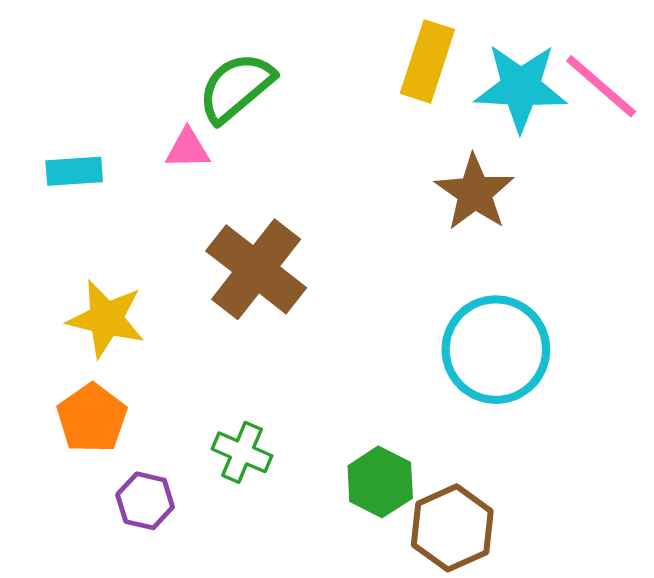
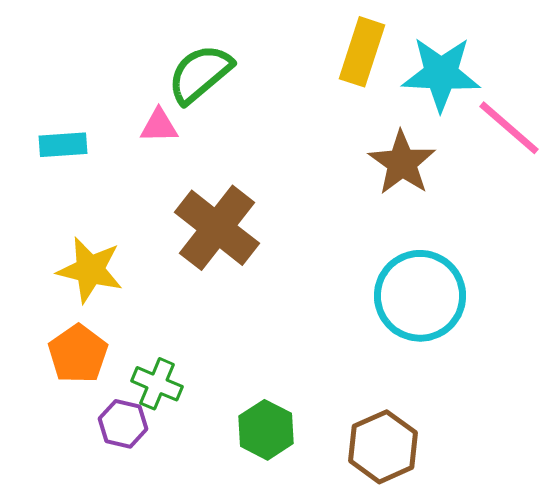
pink line: (601, 86) -> (509, 128), moved
green cross: (242, 452) -> (157, 384), moved
green hexagon: (380, 482) -> (266, 430), moved

